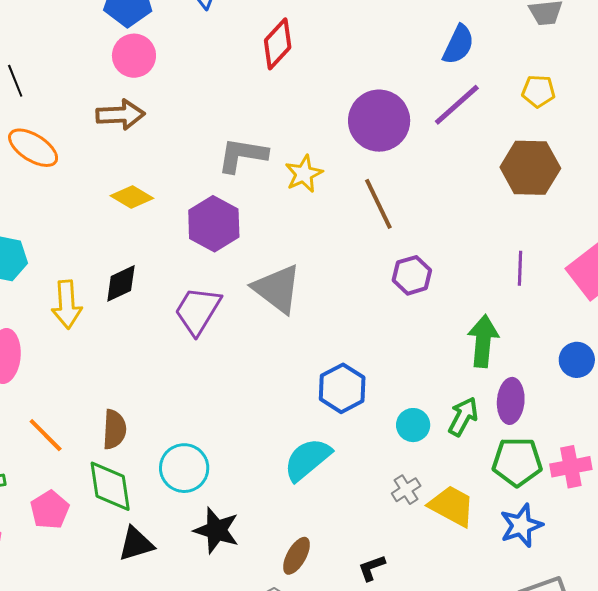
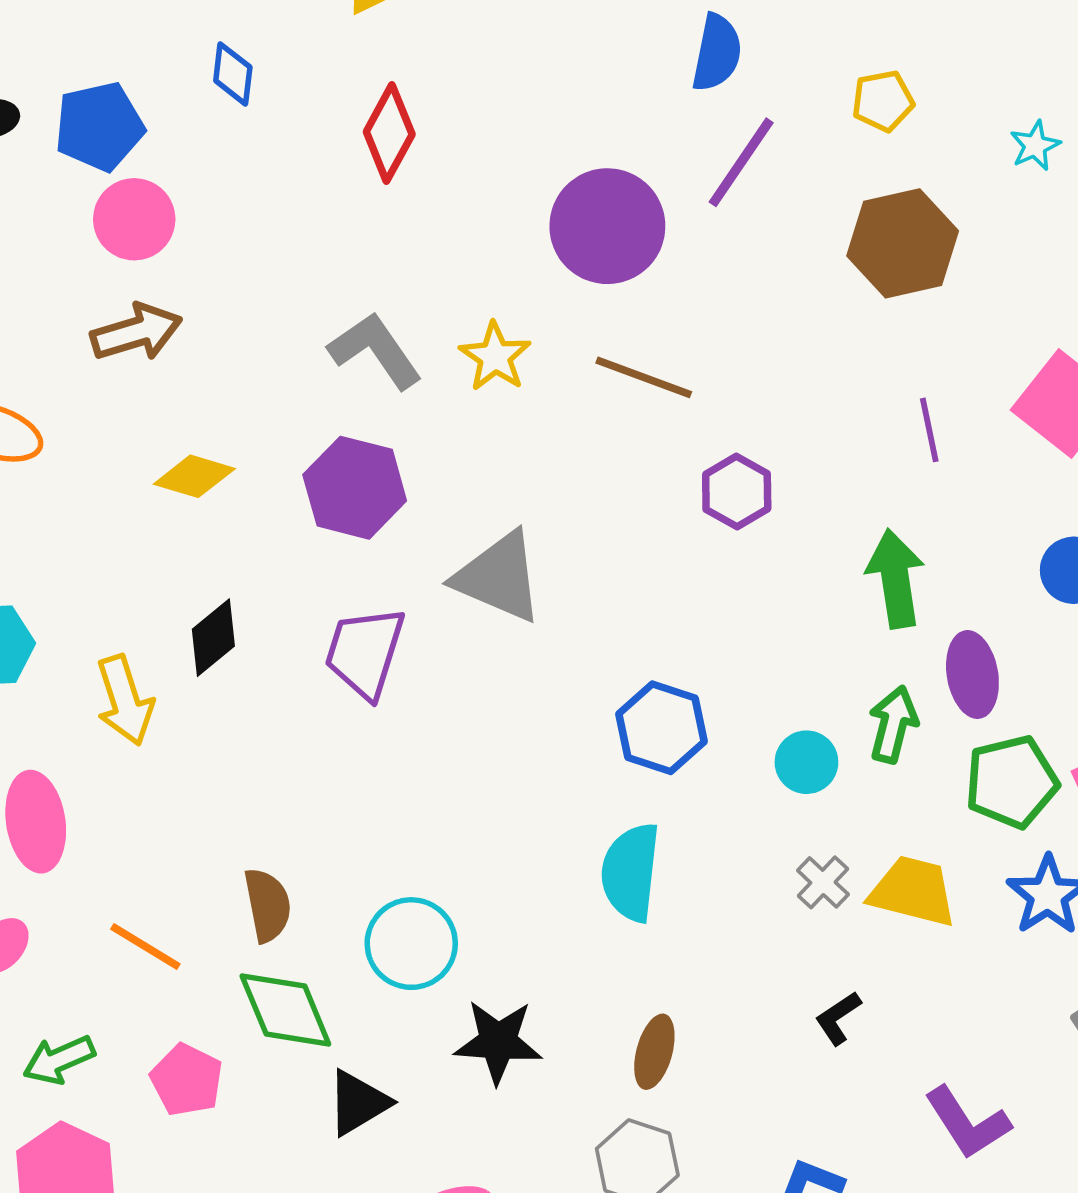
gray L-shape: (242, 155) -> (375, 350), turned 60
brown line: (378, 204) -> (644, 377), turned -30
cyan semicircle: (307, 459) -> (631, 872), turned -30
black L-shape: (372, 568) -> (838, 1018), moved

